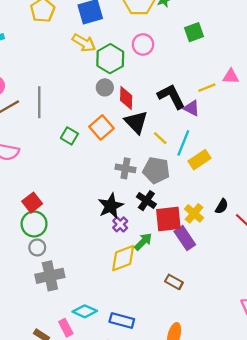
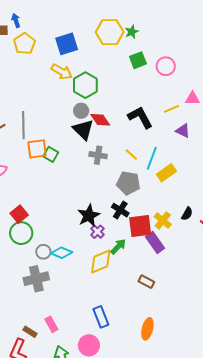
green square: (194, 32) -> (138, 60), moved
pink circle: (143, 44) -> (166, 66), moved
red diamond: (126, 98) -> (100, 120), turned -35
purple triangle: (192, 108) -> (183, 131), moved
black triangle: (136, 122) -> (83, 130), moved
orange square: (102, 127) -> (37, 149), moved, turned 35
gray cross: (125, 168) -> (98, 155), moved
gray circle: (37, 247) -> (43, 252), moved
cyan diamond: (85, 311) -> (62, 253), moved
blue rectangle: (122, 321) -> (101, 317), turned 55

